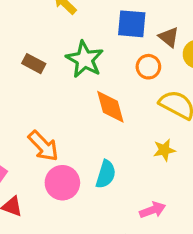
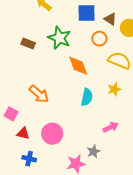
cyan semicircle: (106, 174) -> (87, 97), moved
pink circle: (62, 183) -> (52, 134), moved

